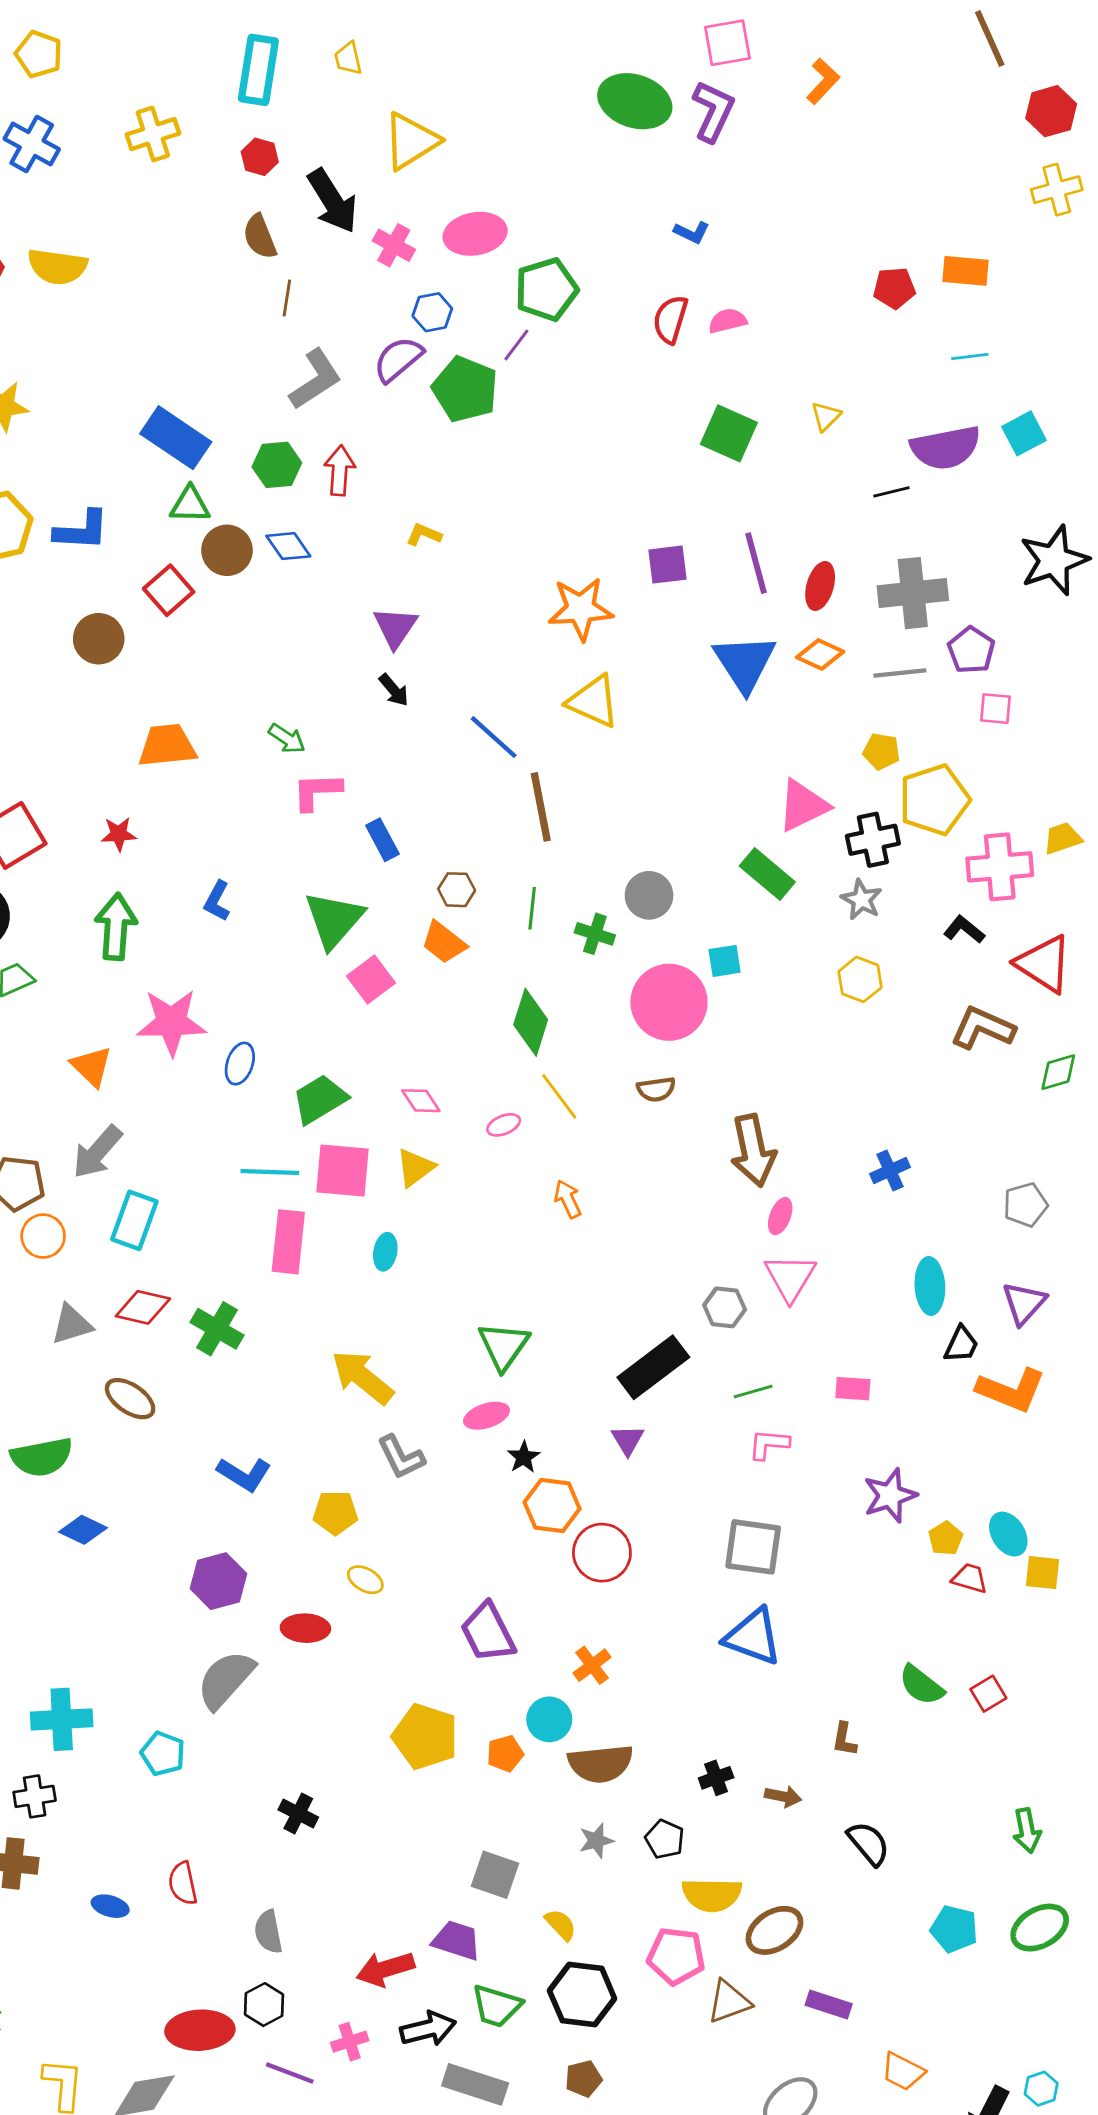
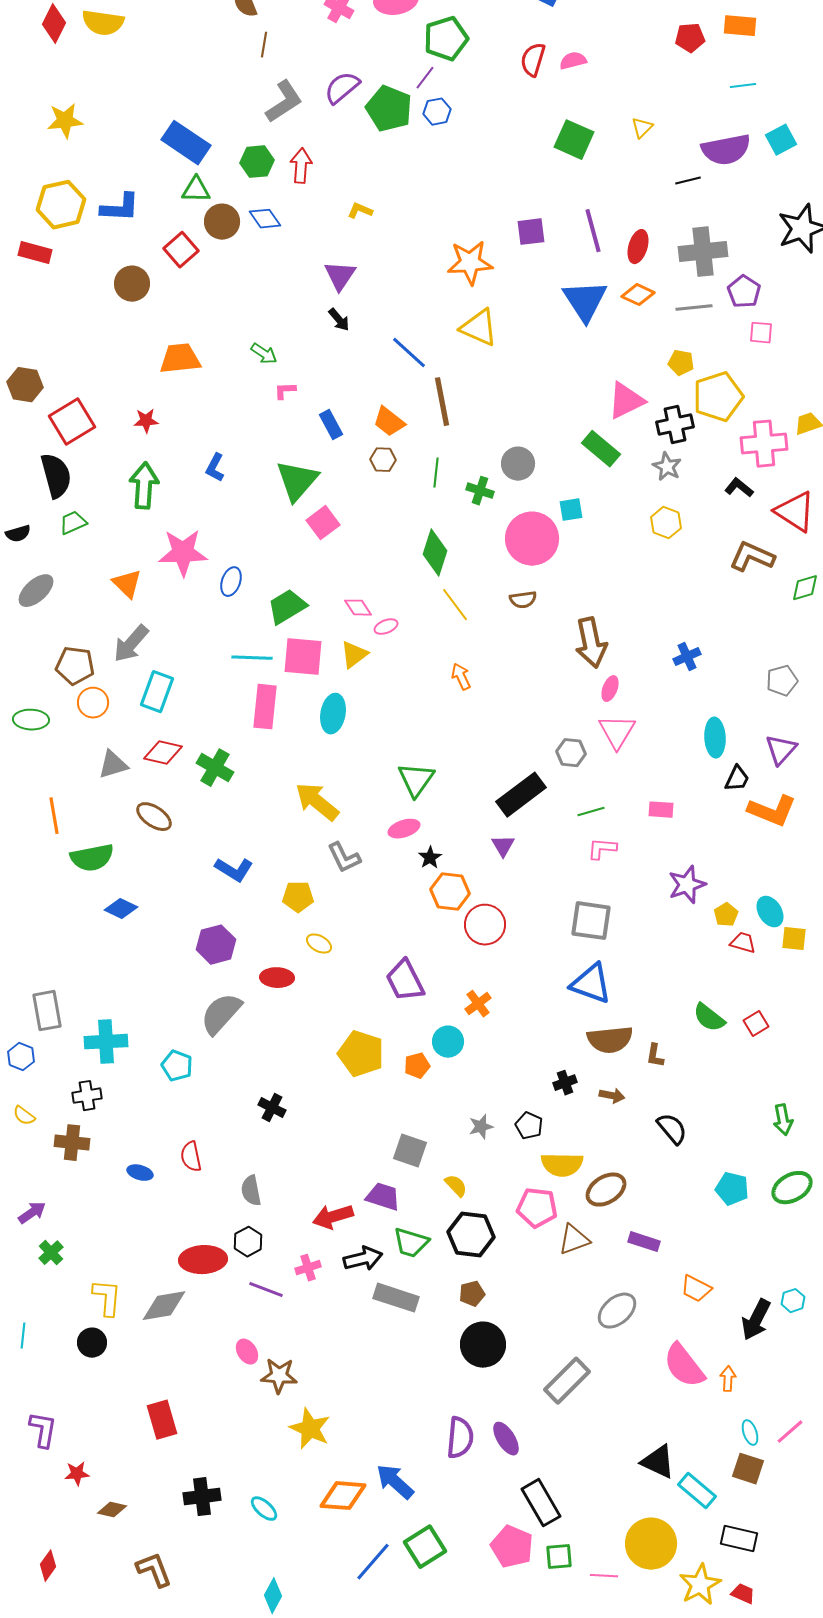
blue hexagon: (432, 312) -> (437, 112), moved
pink L-shape: (317, 791) -> (285, 391), size x0.6
orange trapezoid: (444, 942) -> (389, 422), moved
pink ellipse: (504, 1125) -> (386, 627), moved
cyan ellipse: (385, 1252) -> (333, 714), size x1.5
brown semicircle: (601, 1764) -> (610, 1040), moved

